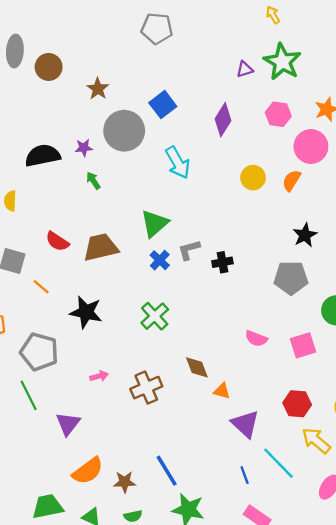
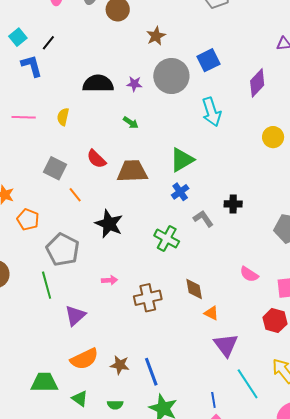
green arrow: (93, 181) -> (131, 123), moved, turned 147
gray L-shape: (189, 250) -> (203, 219), moved, turned 60
green cross: (155, 316) -> (167, 239), turned -30
red hexagon: (297, 404) -> (275, 321), moved
blue line: (245, 475) -> (213, 400), moved
brown star: (125, 482) -> (120, 365), moved

